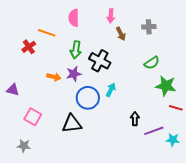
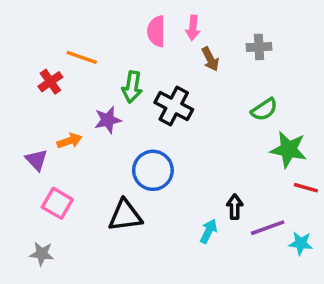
pink semicircle: (74, 18) -> (156, 31), moved
purple star: (74, 74) -> (108, 120), moved
orange arrow: (54, 77) -> (70, 141), moved, turned -32
purple triangle: (13, 90) -> (36, 160), moved, turned 32
cyan arrow: (111, 90) -> (209, 231), moved

